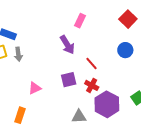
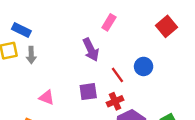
blue circle: (125, 50) -> (144, 66), moved
red cross: (92, 85) -> (115, 101), turned 32
pink triangle: (35, 88) -> (47, 97), turned 40

